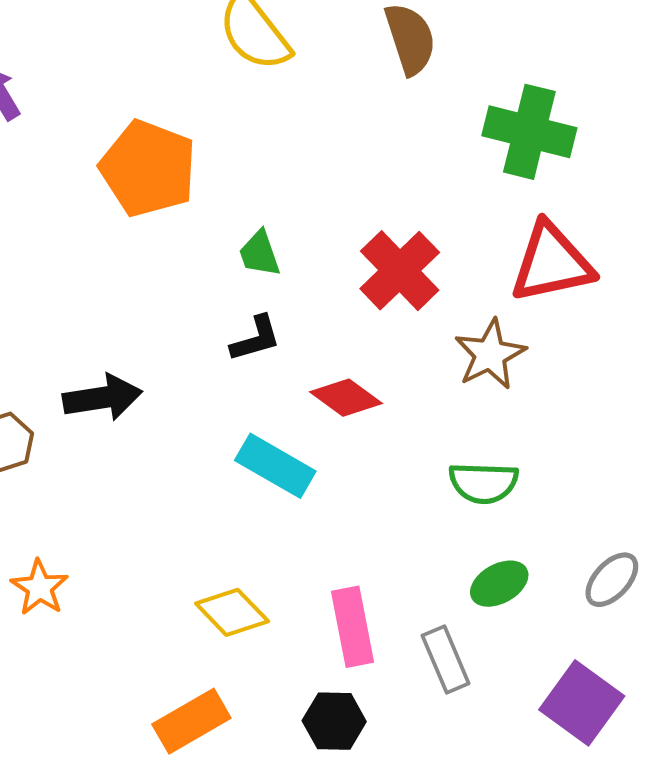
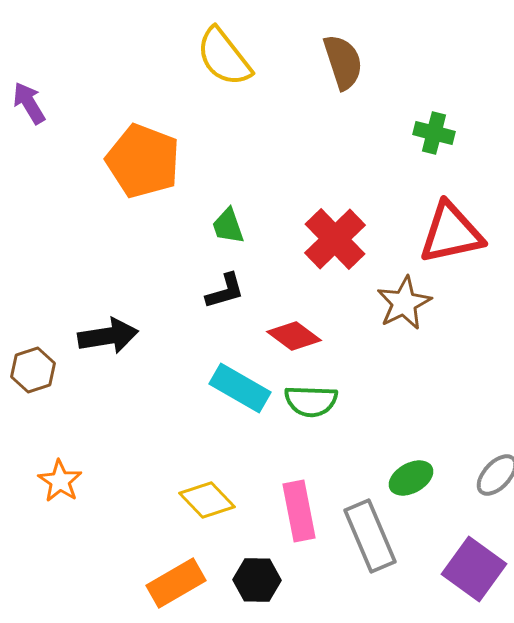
green cross: (529, 132) -> (434, 133), size x0.6
green semicircle: (484, 483) -> (311, 401), moved
gray rectangle: (446, 660) -> (370, 536), size x1.4
black hexagon: (334, 721) -> (257, 580), moved

